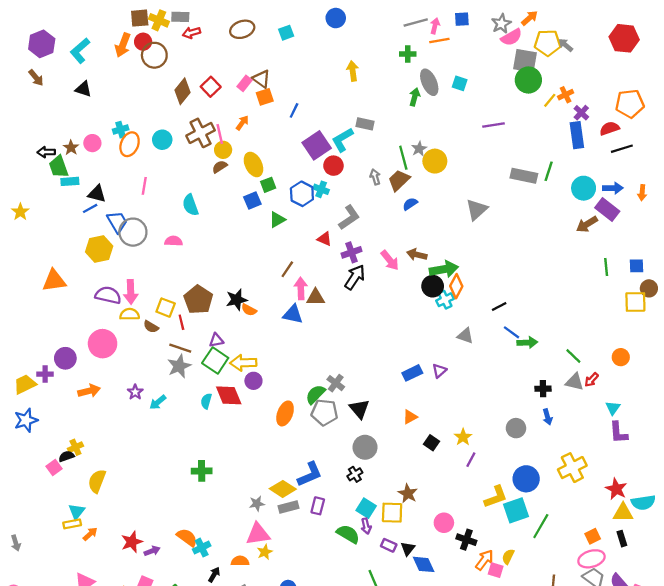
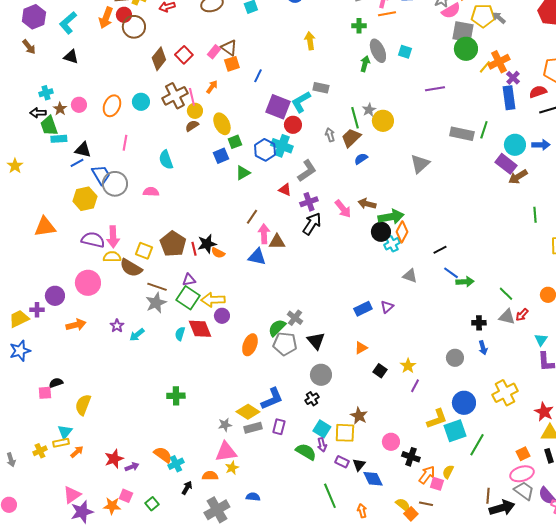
orange cross: (566, 95) -> (499, 62), size x1.5
cyan cross: (121, 130) -> (46, 93), moved
purple square: (317, 145) -> (278, 107), turned -35
cyan cross: (321, 189) -> (282, 146), size x1.5
purple rectangle: (607, 210) -> (506, 164), moved
red line: (181, 322) -> (194, 249), moved
brown semicircle: (151, 327) -> (131, 268), size x1.6
yellow cross: (75, 447) -> (40, 451), moved
pink square: (54, 468) -> (45, 393), turned 32

